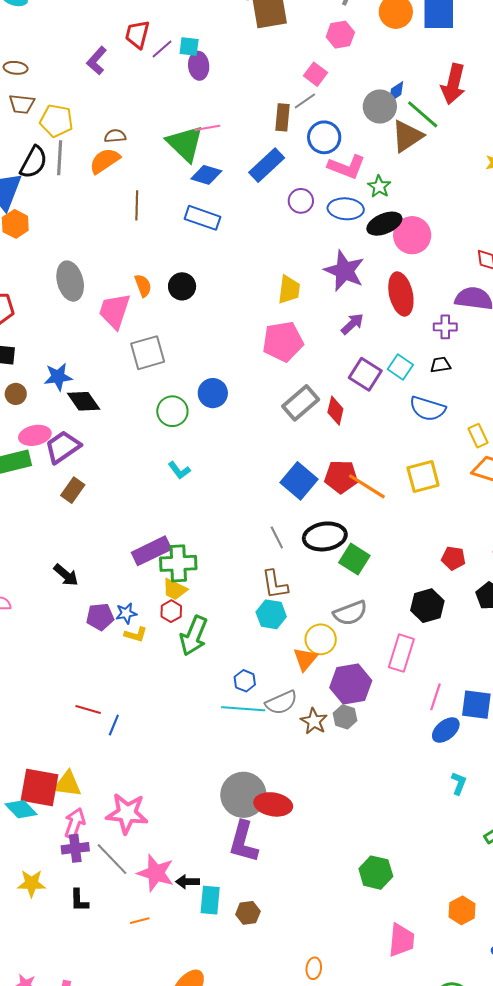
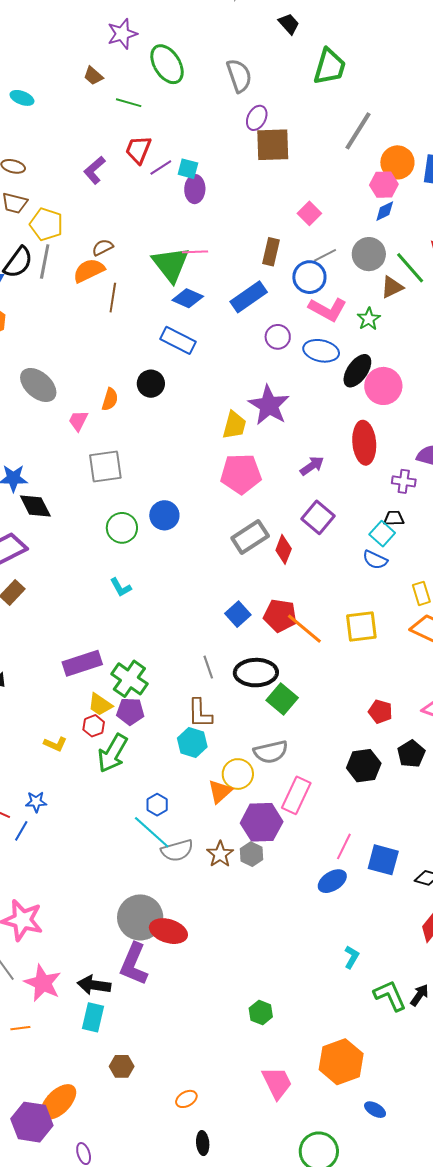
pink hexagon: (340, 35) -> (384, 185), moved
blue diamond: (396, 92) -> (385, 211), moved
gray line: (305, 101) -> (325, 255), moved
brown semicircle: (115, 136) -> (103, 247), turned -30
brown triangle: (407, 136) -> (392, 287), size x0.7
green star: (379, 187) -> (369, 319), moved
brown line: (137, 205) -> (113, 298), moved
black ellipse: (384, 224) -> (357, 371), turned -40
purple star: (344, 271) -> (269, 405), moved
gray ellipse: (70, 281) -> (38, 385), turned -42
orange semicircle: (143, 286) -> (110, 399), turned 30
black circle: (182, 286) -> (151, 384), moved
yellow trapezoid: (289, 290) -> (234, 425), moved
pink trapezoid: (114, 311) -> (78, 421), size x0.6
cyan square: (400, 367) -> (382, 534), moved
blue semicircle: (428, 409) -> (375, 560), size x0.7
blue square: (299, 481) -> (238, 614), size x0.7
green cross: (178, 563) -> (129, 679), moved, turned 30
black hexagon: (427, 606) -> (364, 766), moved
blue star: (126, 613) -> (36, 802), moved
purple pentagon: (100, 617) -> (130, 711), moved
pink rectangle: (401, 653) -> (296, 795), moved
gray semicircle: (281, 703) -> (177, 850), moved
cyan line: (243, 709) -> (152, 832), turned 30
blue ellipse: (446, 730) -> (332, 881), moved
cyan L-shape: (459, 783) -> (352, 957), moved
green hexagon: (376, 873) -> (261, 1013), size x0.7
black arrow: (188, 882) -> (94, 985), moved, size x1.4
orange hexagon: (462, 910) -> (341, 1062), size x1.6
brown hexagon: (248, 913) -> (122, 1066), moved
pink trapezoid: (401, 940) -> (277, 1083), turned -39
orange ellipse: (314, 968) -> (186, 1099), turned 45

